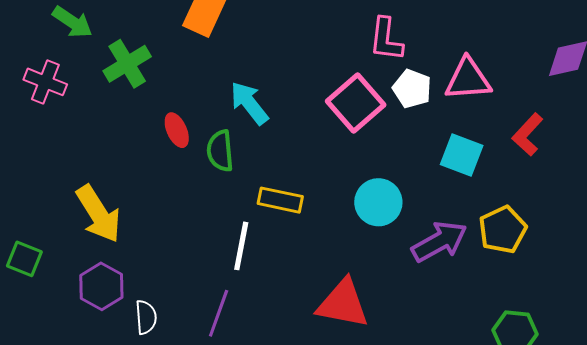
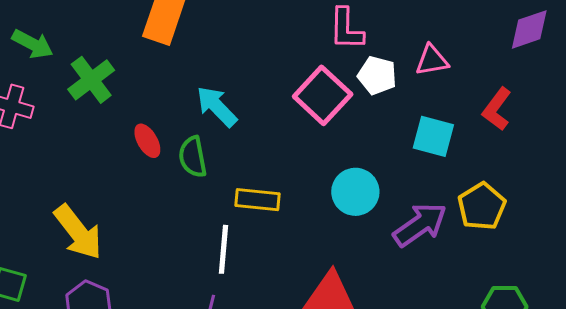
pink triangle: (468, 79) -> (432, 60), size x0.7

